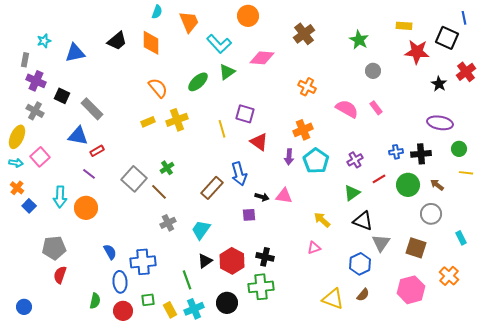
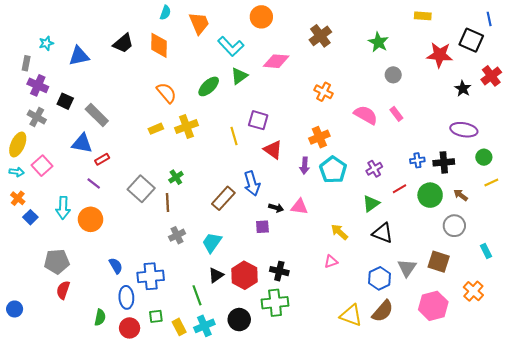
yellow rectangle: (404, 26) -> (423, 16), moved
yellow line: (466, 173) -> (491, 182), turned -32
brown line: (159, 192) -> (167, 202), turned 42
gray triangle: (381, 243) -> (407, 268), moved
brown semicircle: (363, 295) -> (383, 311), size x1.6
blue circle: (24, 307) -> (15, 309), moved

